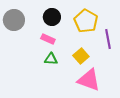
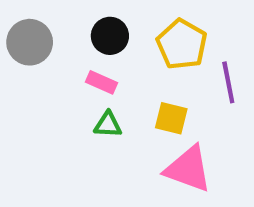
yellow square: (81, 56) -> (171, 118), turned -35

